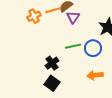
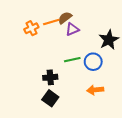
purple triangle: (73, 17) -> (72, 29), turned 32
black cross: (52, 63) -> (50, 77), turned 32

